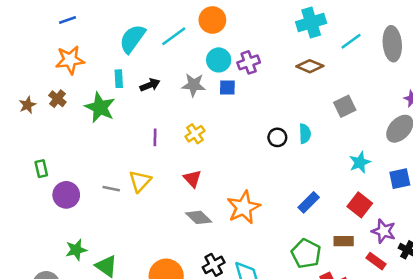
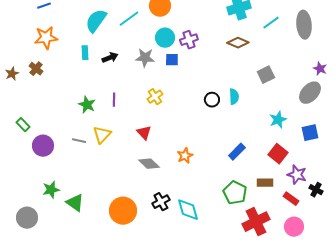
green star: (100, 107) -> (87, 105), moved, size x0.7
yellow cross: (195, 134) -> (155, 97), moved
green rectangle: (41, 169) -> (23, 125), turned -32
orange star: (244, 207) -> (185, 156), size x0.6

